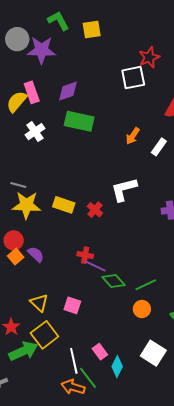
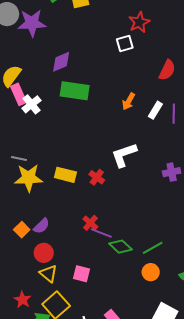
white square: (133, 78) -> (125, 43), size x0.7
pink rectangle: (32, 92) -> (19, 94), moved
red circle: (14, 240) -> (44, 253), moved
purple semicircle: (36, 254) -> (42, 226), turned 96
red cross: (85, 255) -> (90, 223), turned 35

